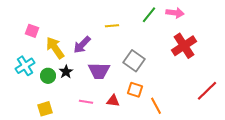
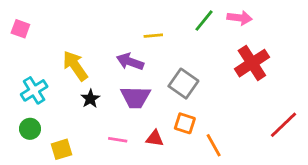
pink square: (32, 31) -> (20, 29), moved
purple arrow: (82, 45) -> (130, 62), moved, turned 66
green circle: (48, 76) -> (30, 129), moved

